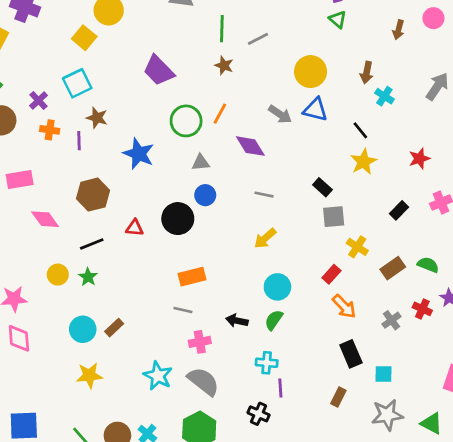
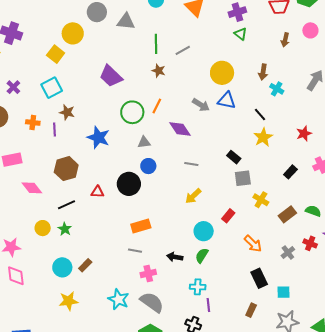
purple cross: (38, 100) -> (13, 87), moved
red rectangle: (331, 274) -> (228, 216), moved

